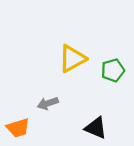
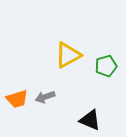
orange trapezoid: (18, 128) -> (17, 99), moved

